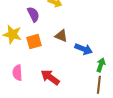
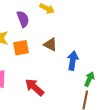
blue arrow: (84, 49) -> (73, 61), turned -108

